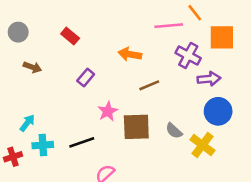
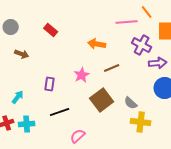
purple rectangle: (86, 78) -> (50, 84), moved, turned -32
pink star: (108, 111) -> (82, 75), moved
brown square: (136, 127) -> (102, 100), turned -35
cyan cross: (43, 145) -> (27, 124), moved
yellow cross: (202, 145) -> (141, 122), moved, turned -30

